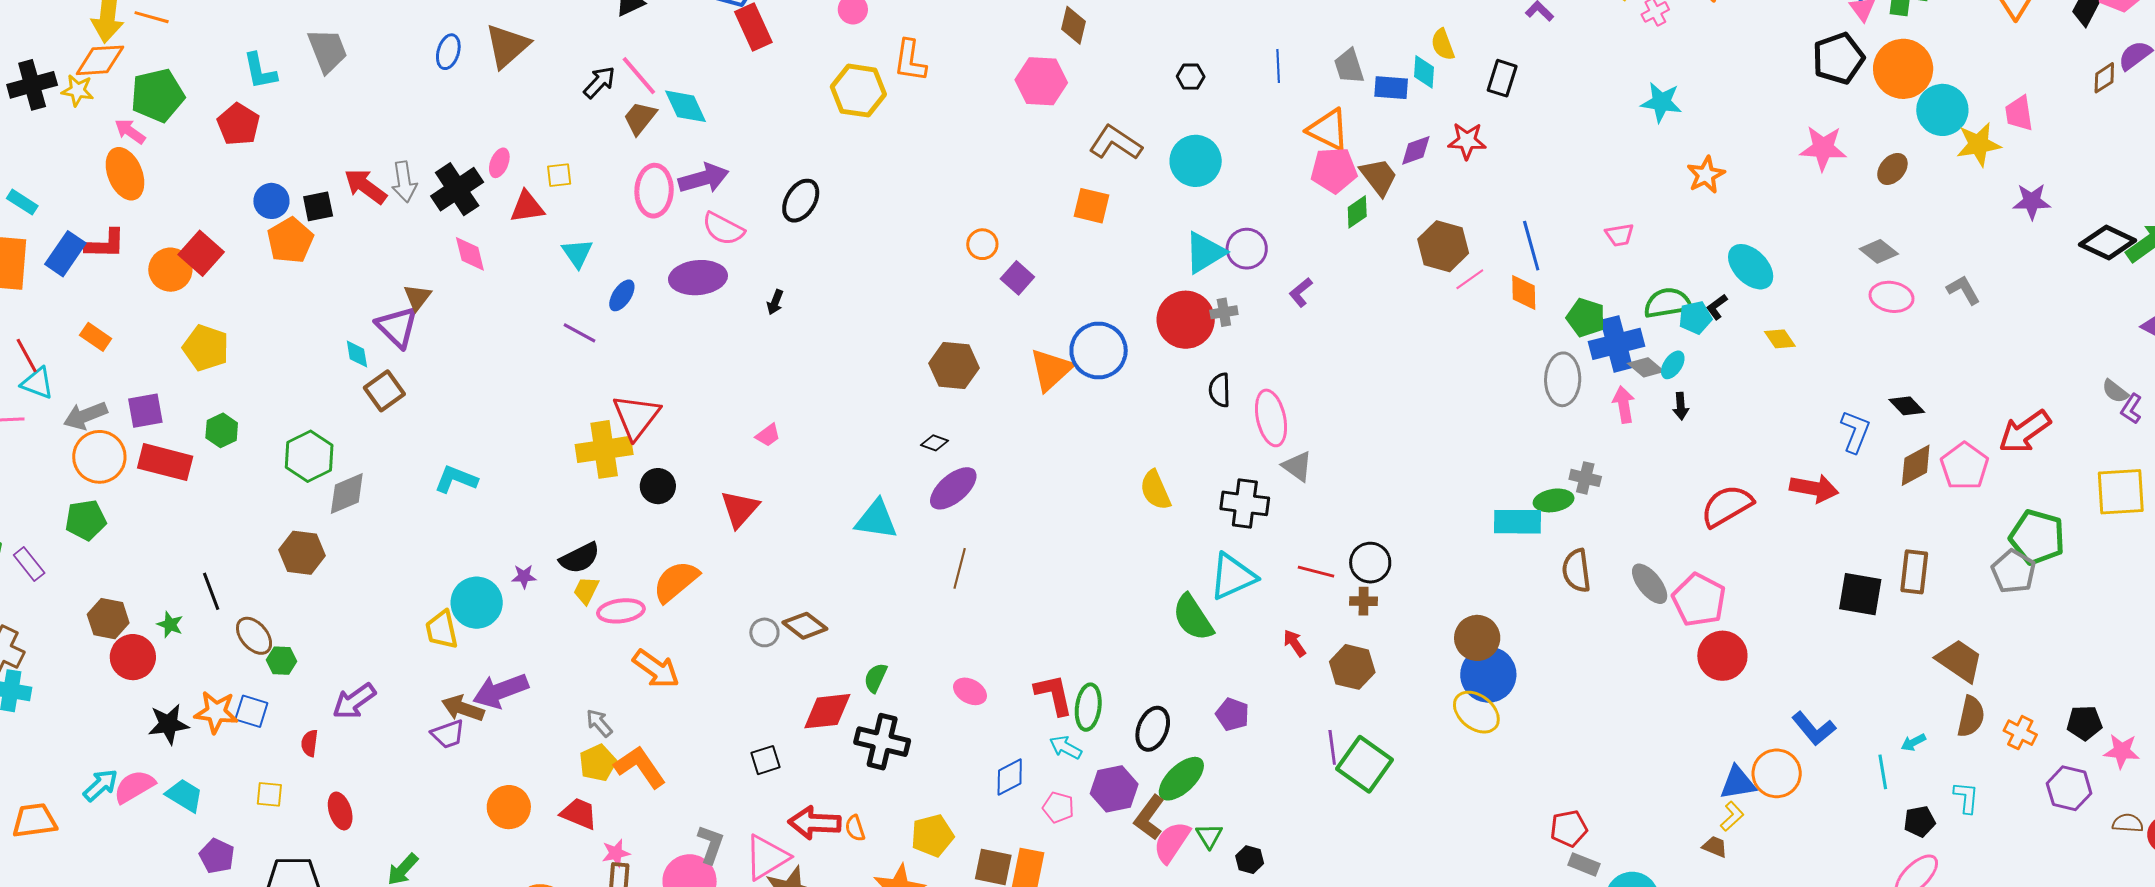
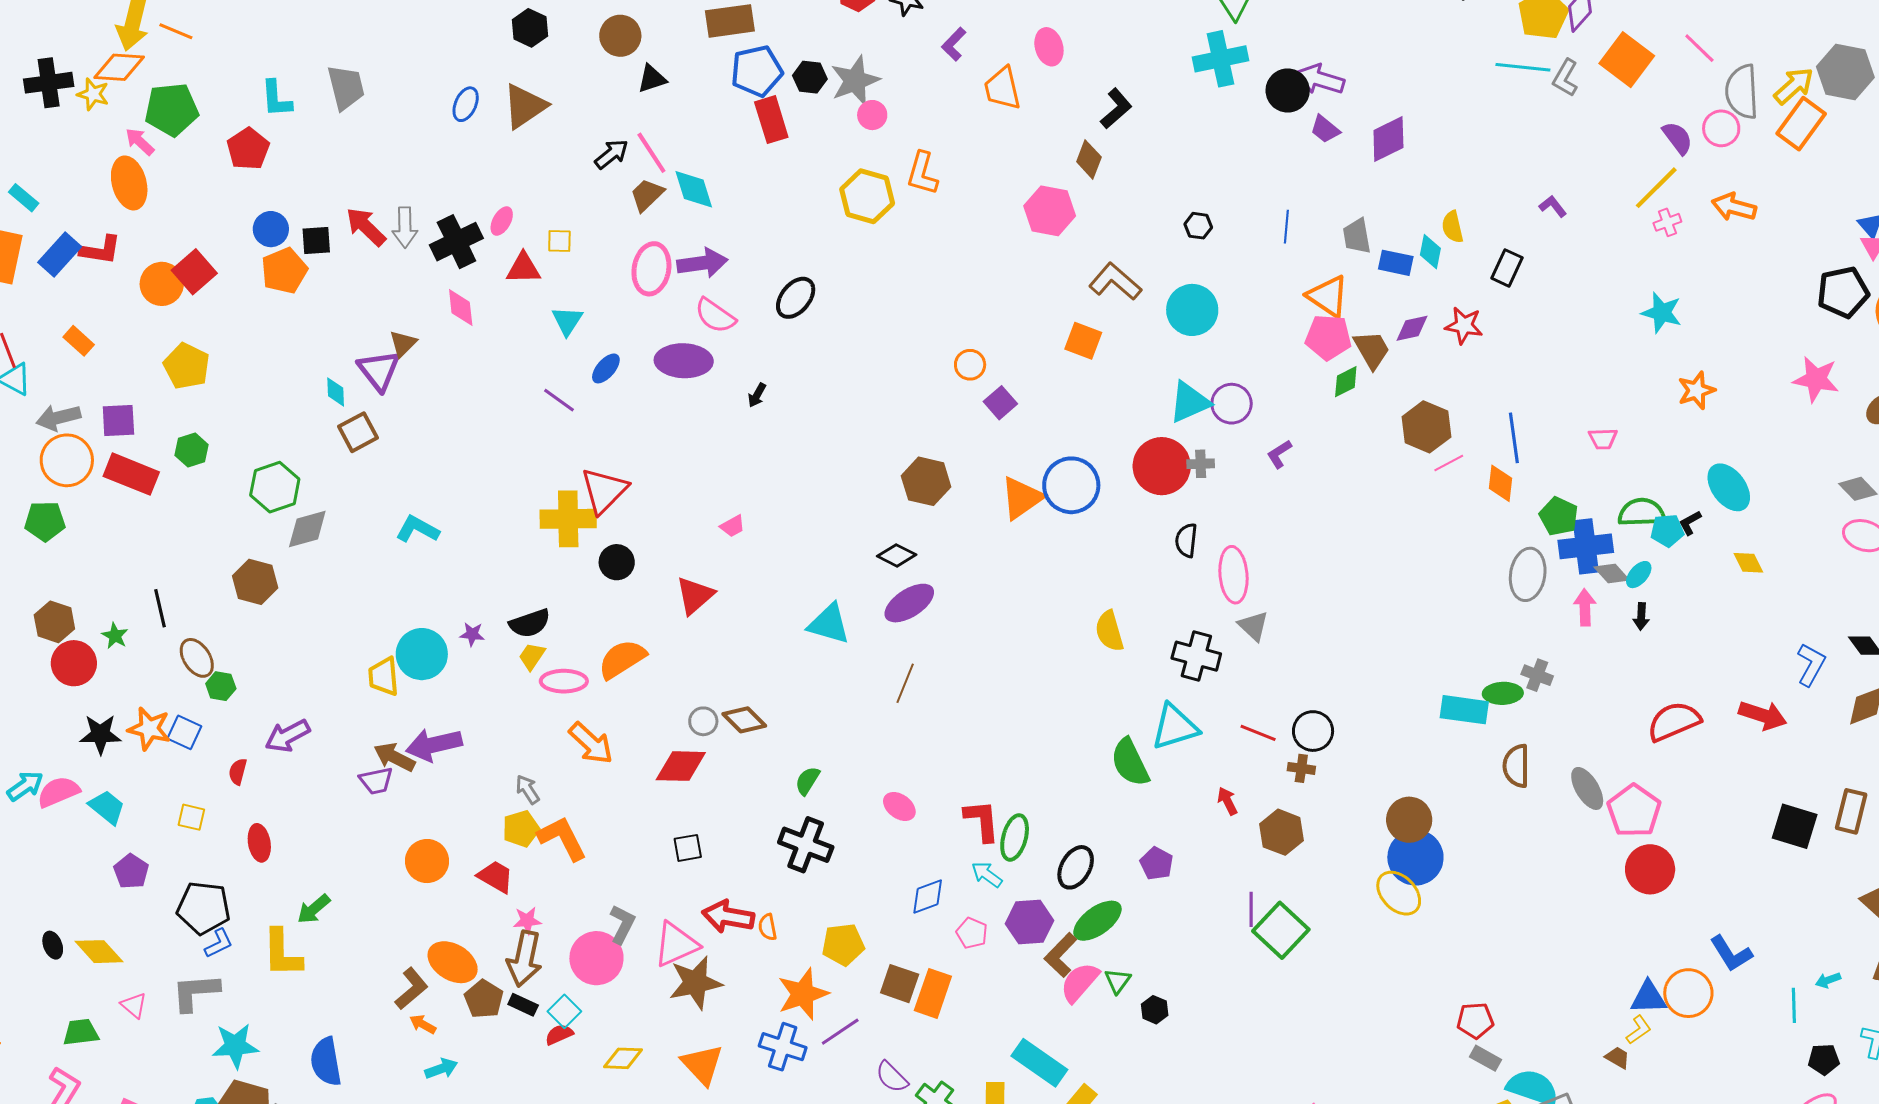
black diamond: (935, 443) -> (897, 555), size x1.4
red diamond: (827, 711) -> (681, 766), moved

